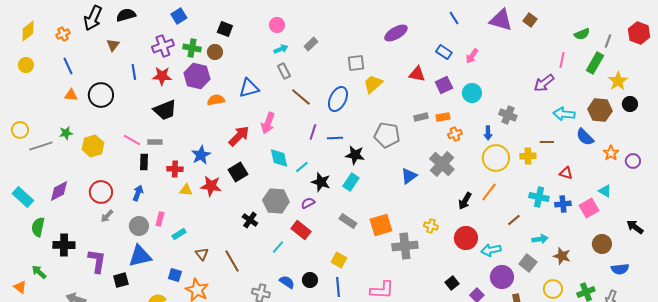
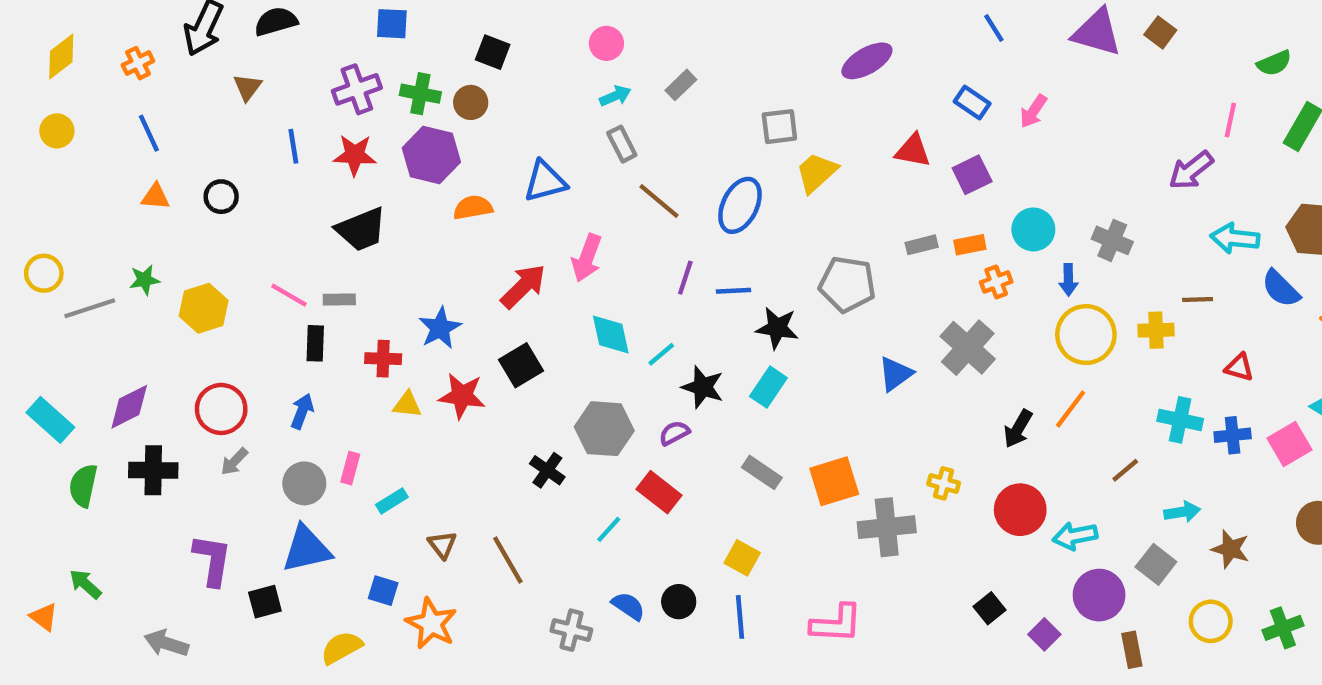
blue square: (179, 16) -> (392, 24), turned 35
cyan circle: (472, 93) -> (1033, 229), moved
black circle: (101, 95) -> (221, 197), size x0.6
black cross: (64, 245) -> (153, 470), moved

